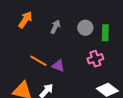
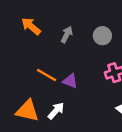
orange arrow: (25, 20) -> (31, 26), turned -84

